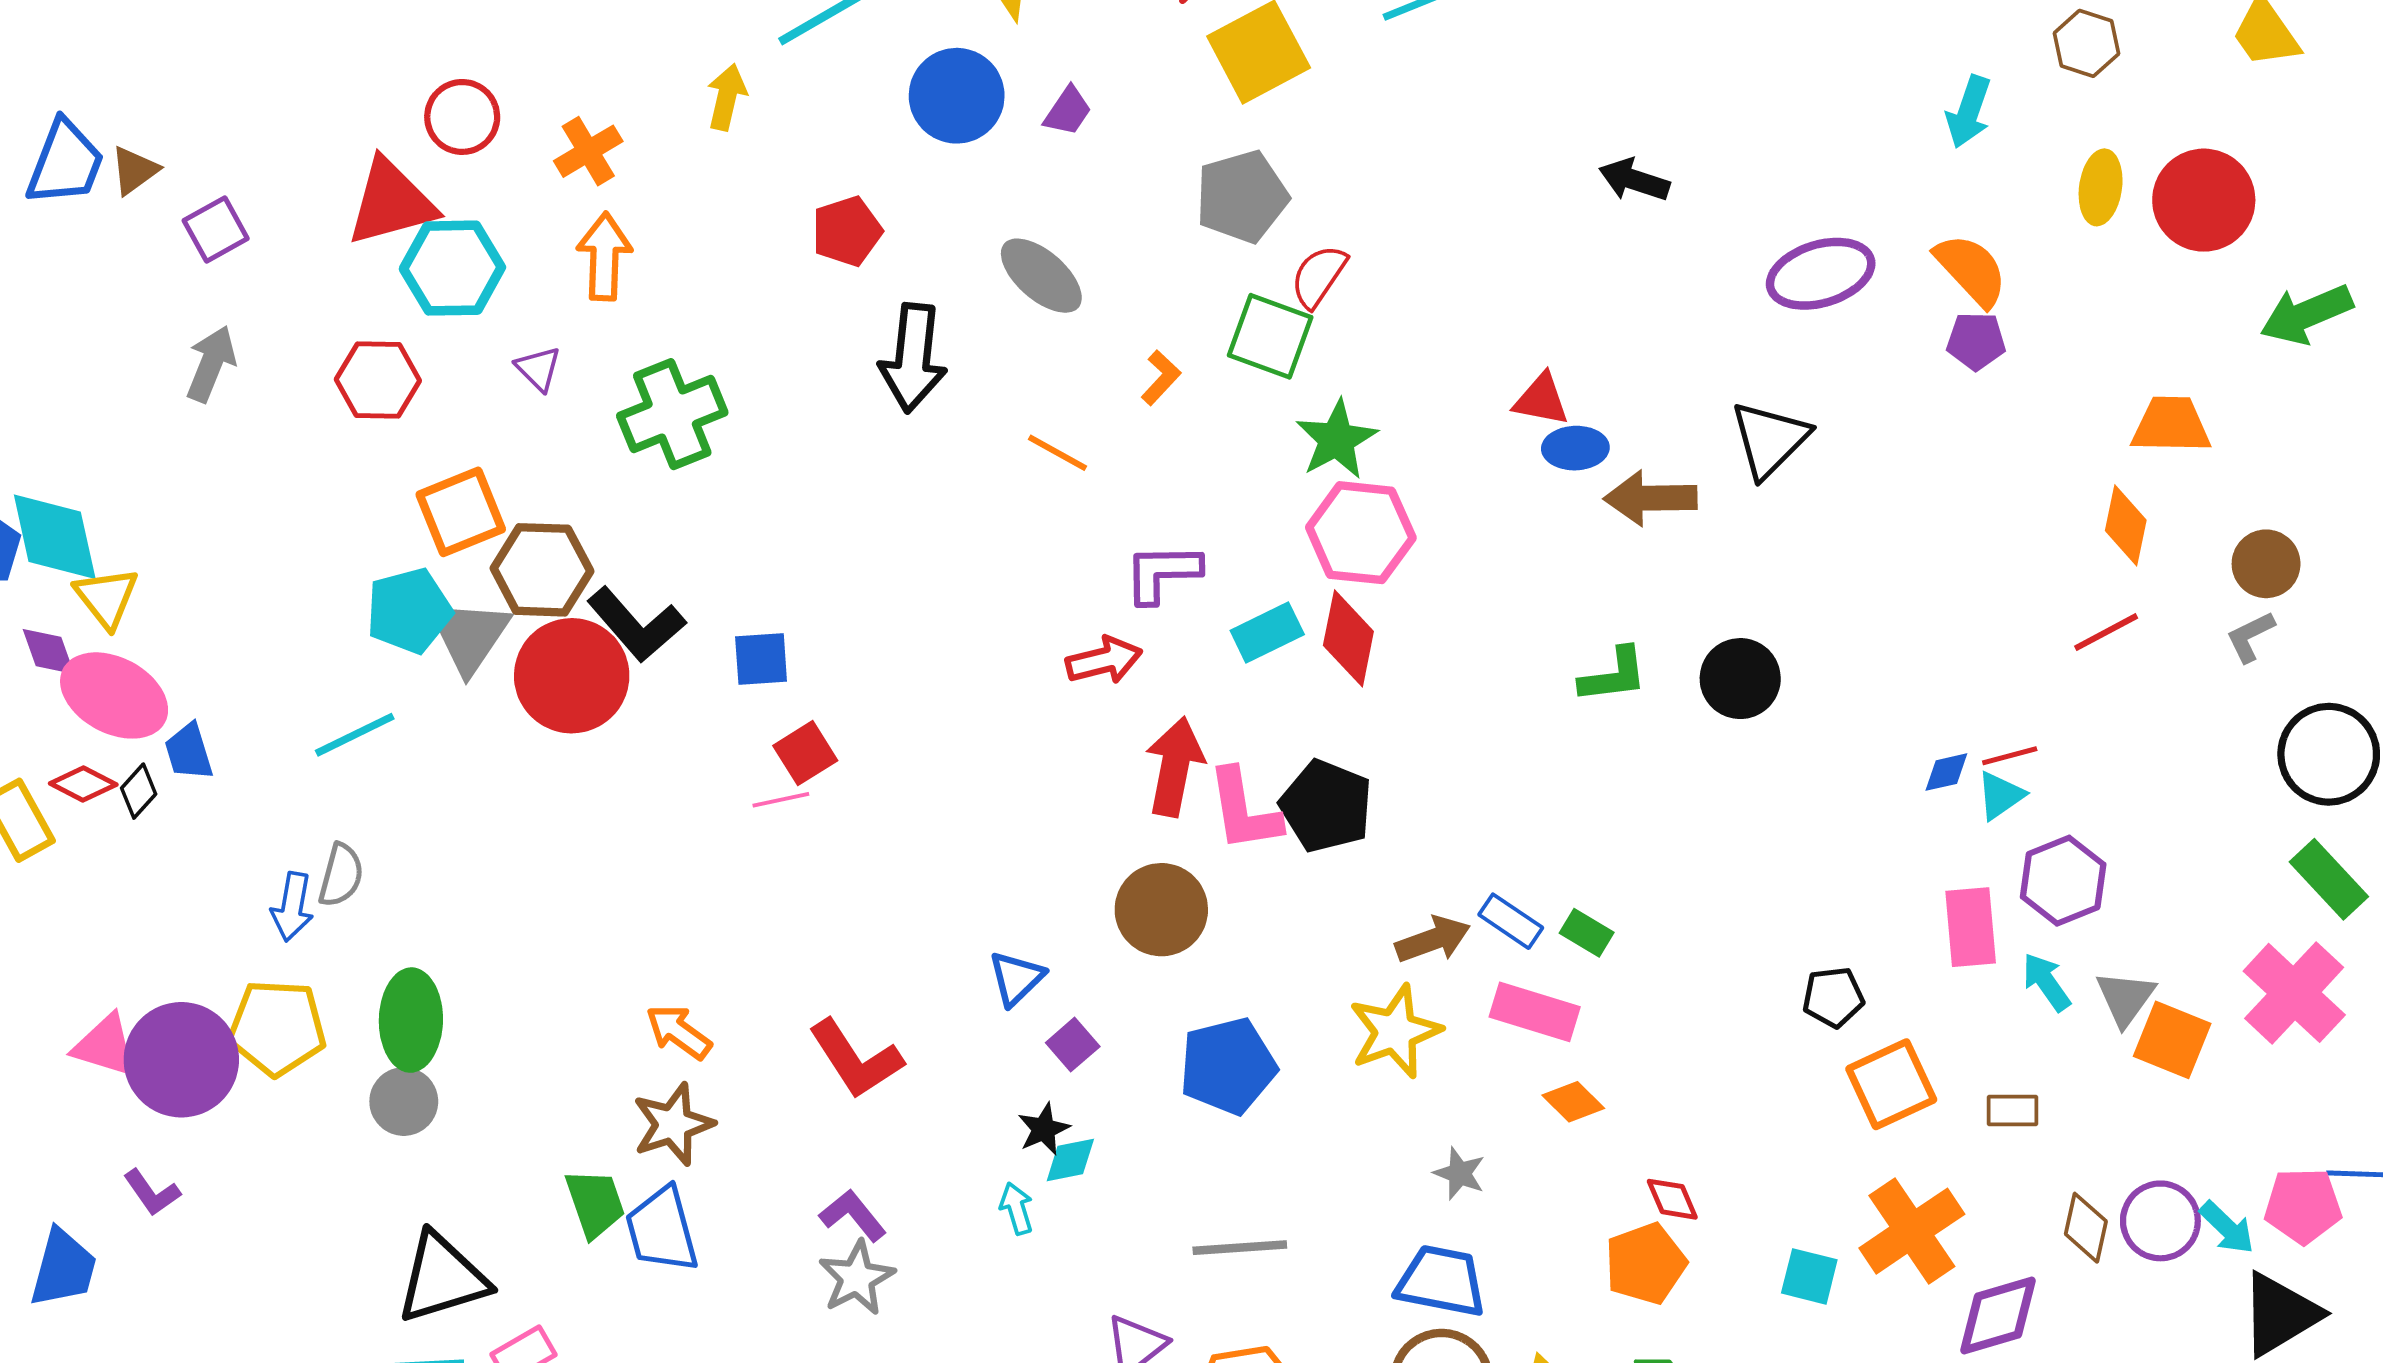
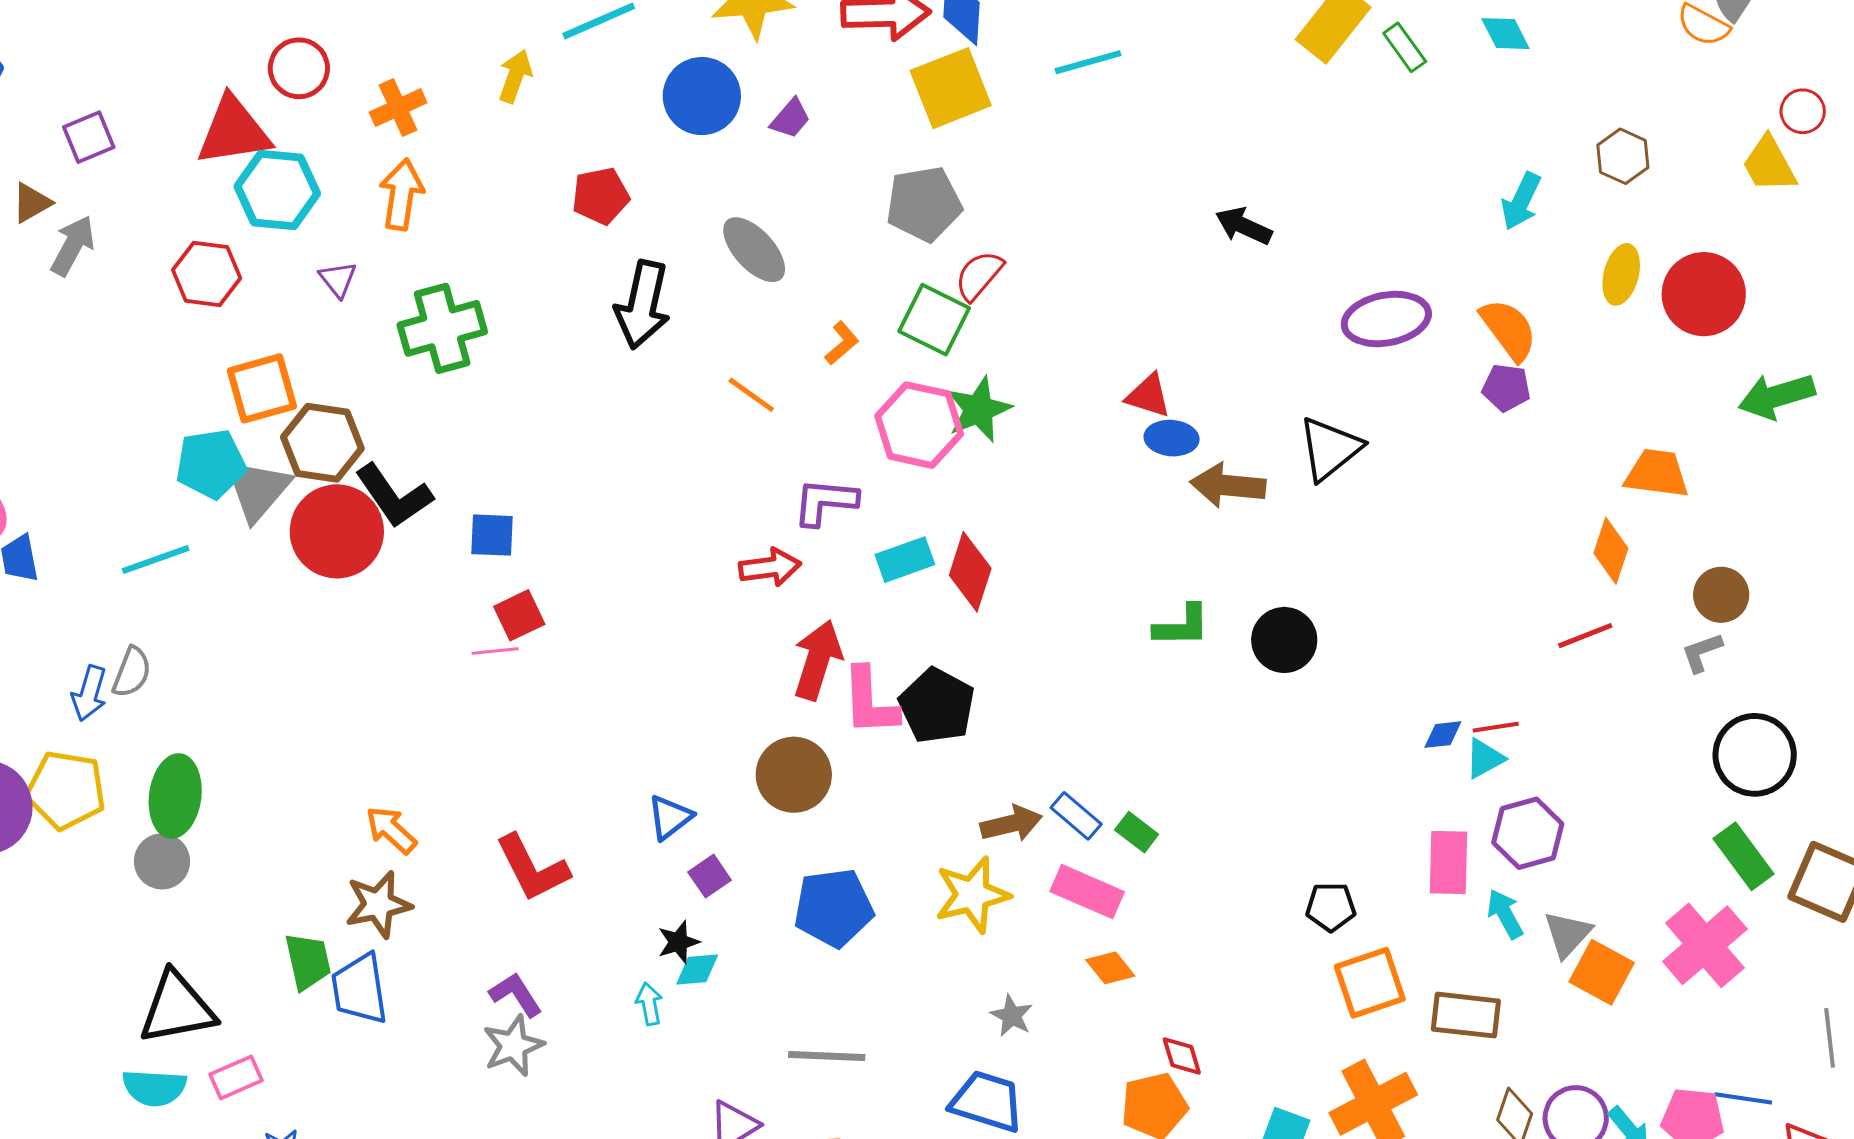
brown triangle: (134, 170) -> (32, 203), moved
pink hexagon: (1361, 533) -> (919, 425), moved
brown rectangle: (2012, 1111) -> (1466, 1015), size x1.6

